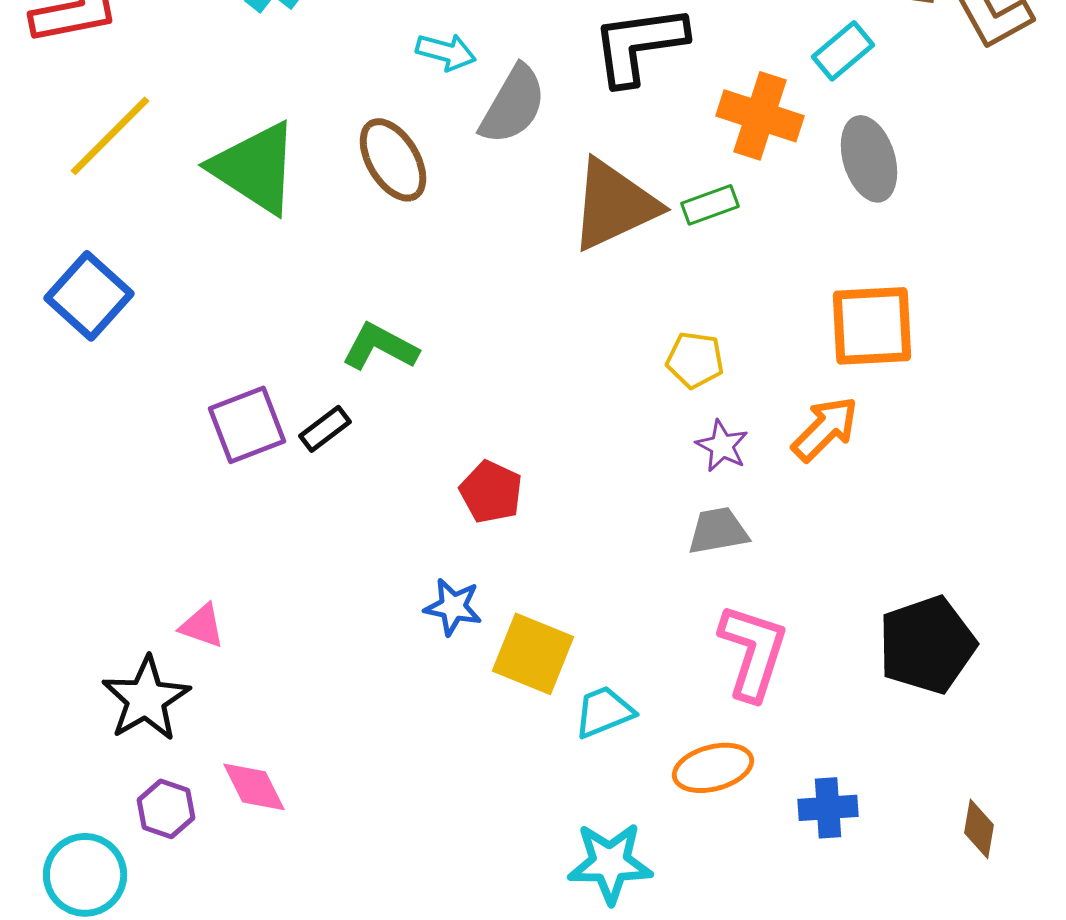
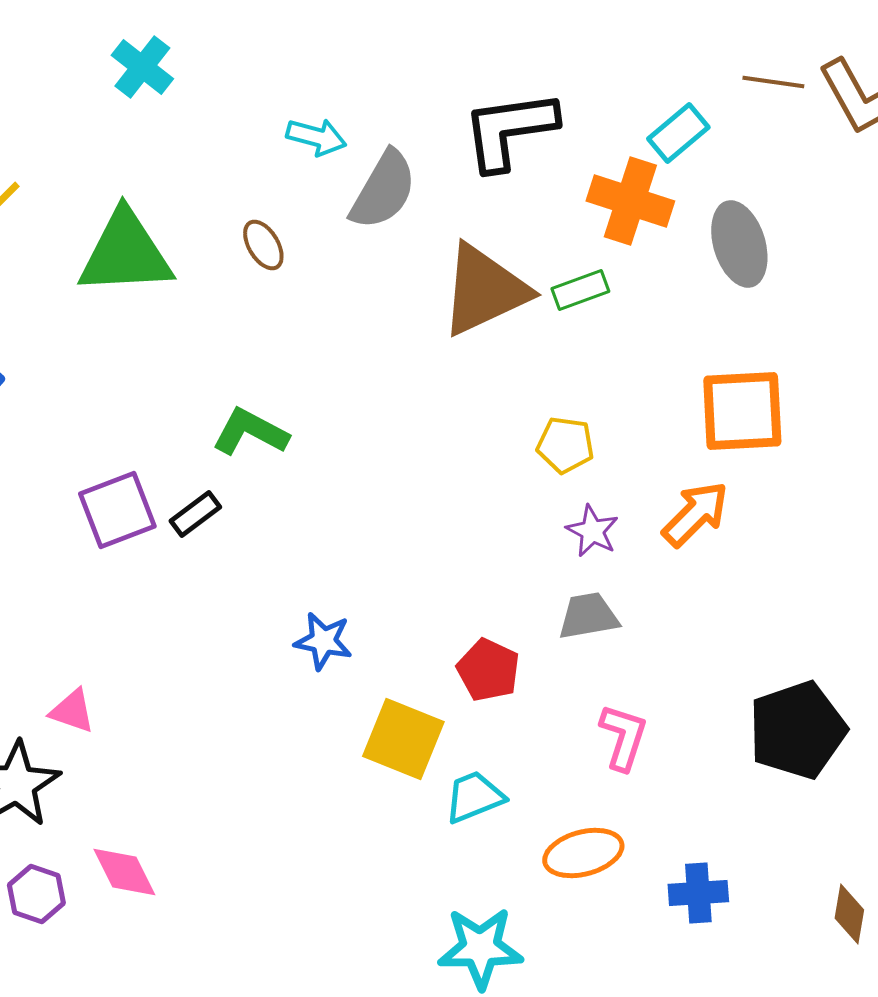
cyan rectangle: (843, 51) -> (678, 133), moved
brown ellipse: (393, 160) -> (263, 245), size x0.6
green triangle: (255, 168) -> (125, 253), turned -36
red pentagon: (491, 492) -> (488, 670), moved
blue star: (453, 607) -> (323, 641), moved
pink L-shape: (753, 652) -> (623, 737), size x0.7

